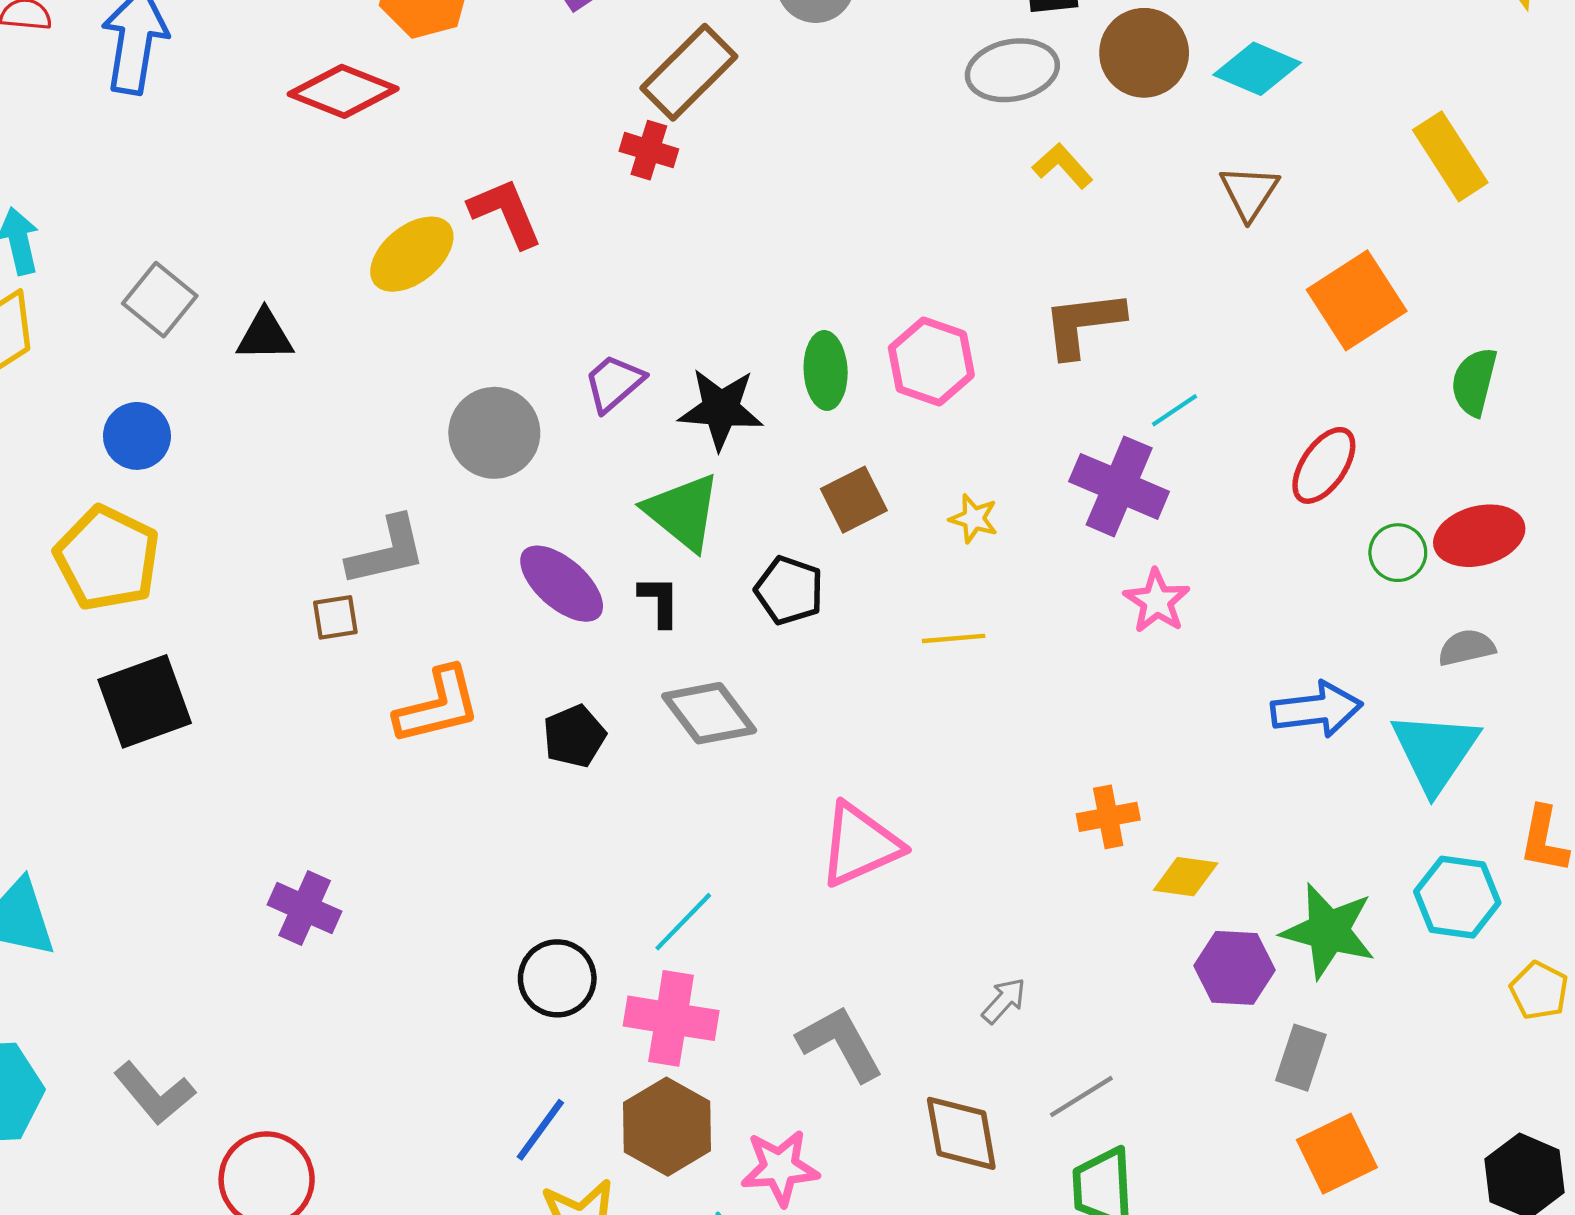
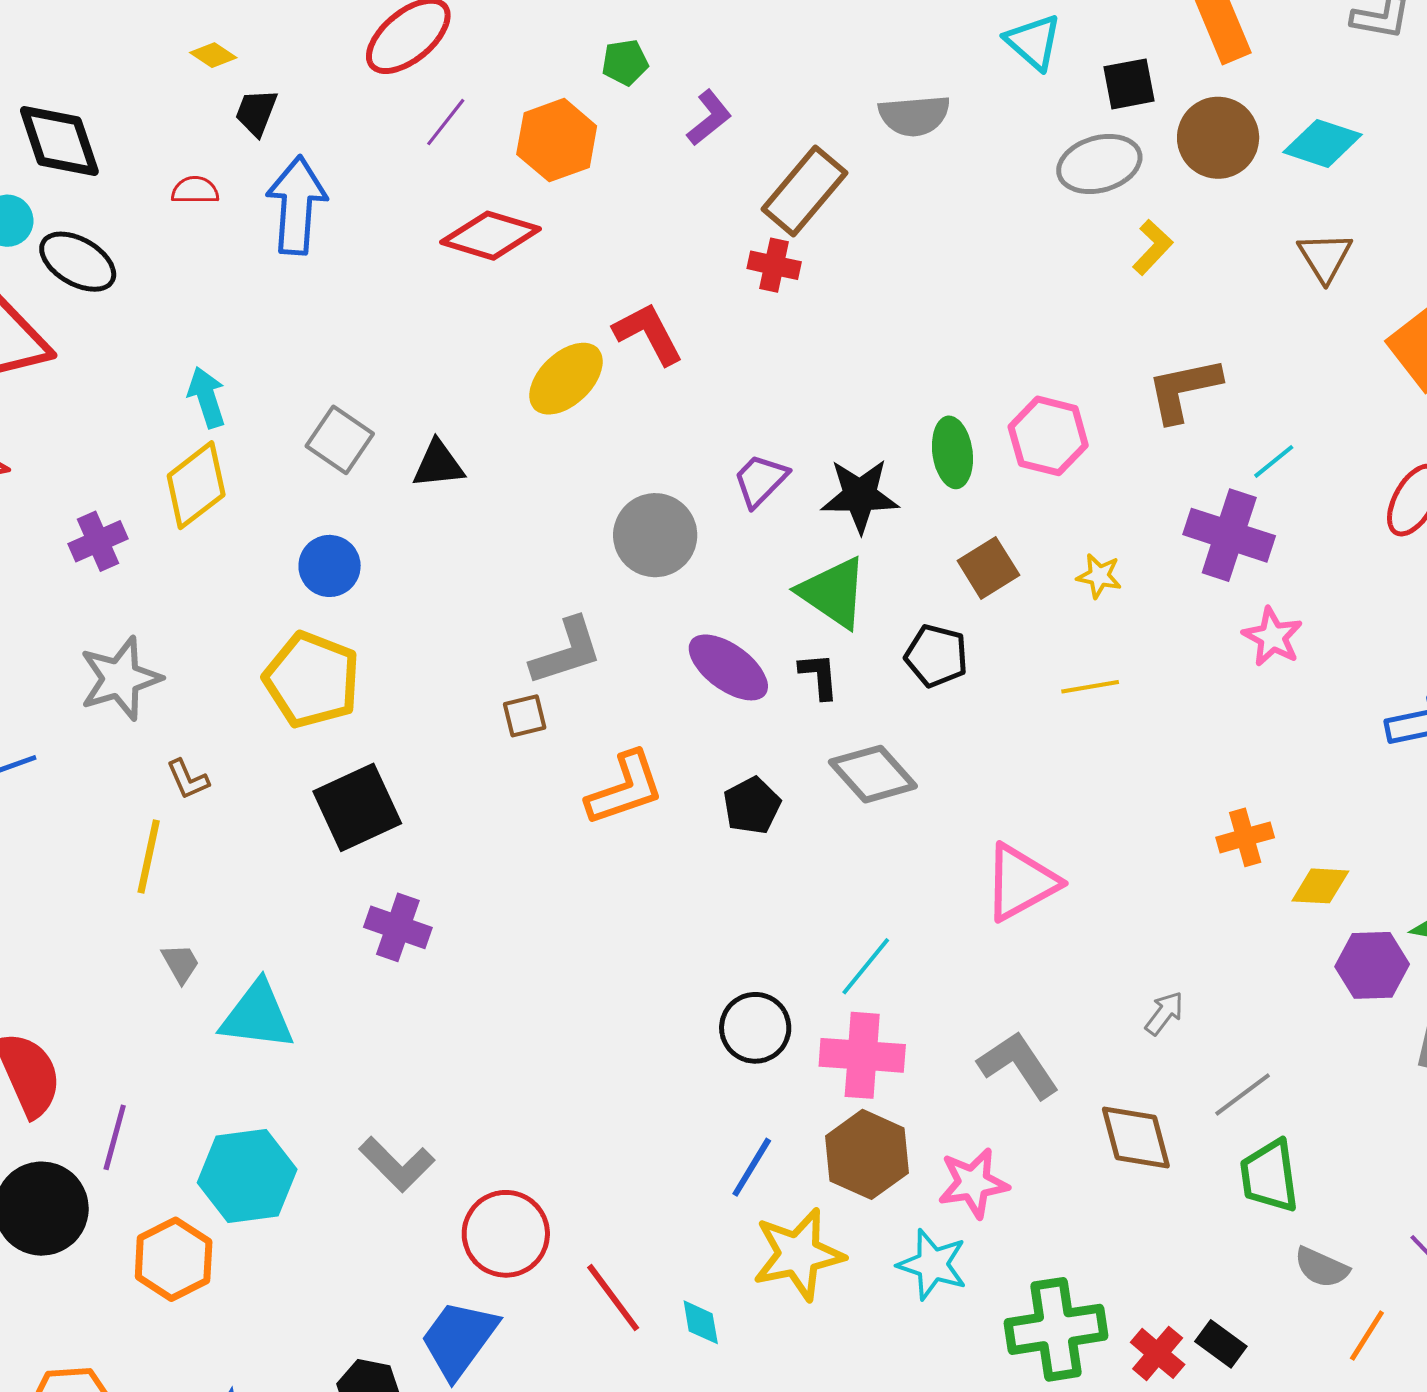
yellow L-shape: (1063, 166) -> (1153, 247), turned 90
purple cross: (305, 908) -> (398, 927), moved

